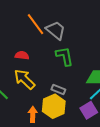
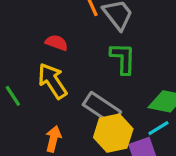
gray rectangle: (58, 89) -> (102, 108), size x1.6
yellow hexagon: (54, 106) -> (113, 133), moved

